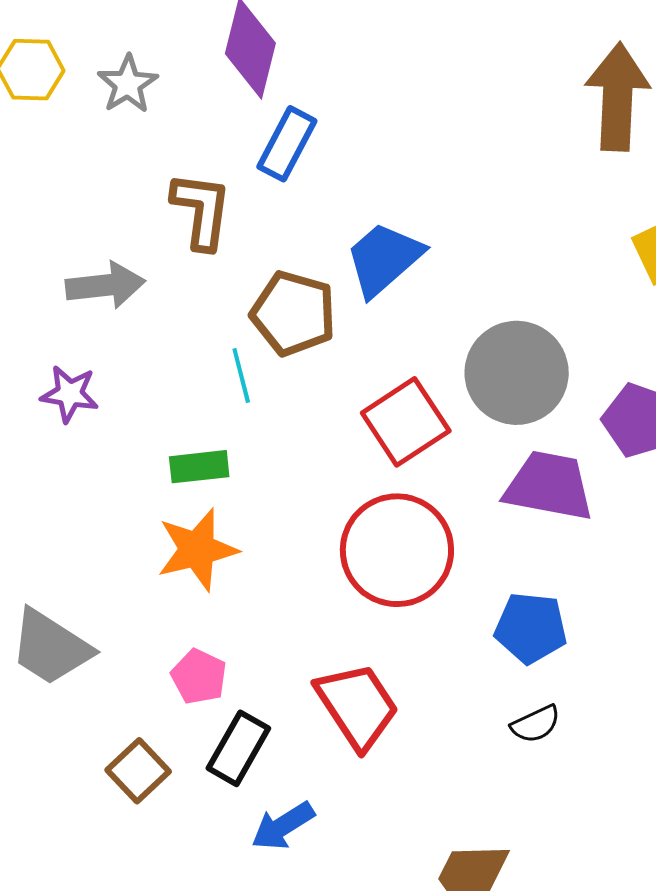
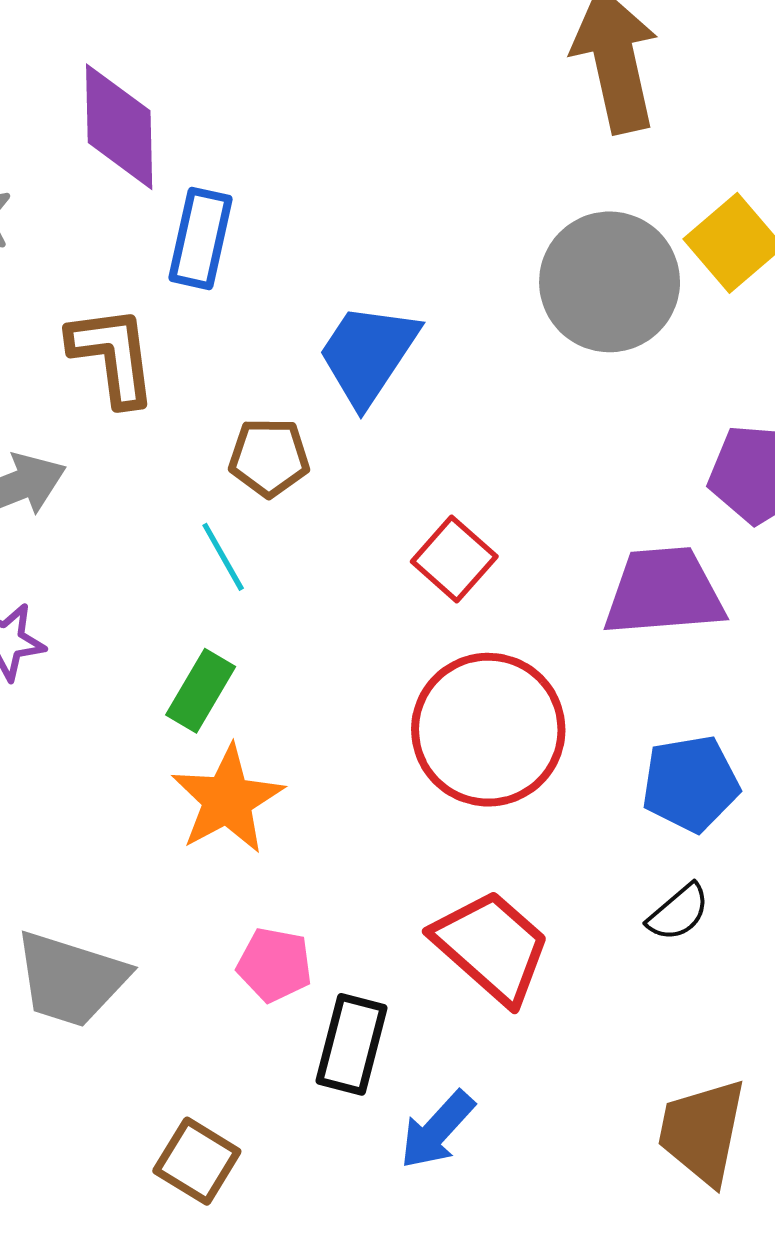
brown pentagon: (293, 313) -> (269, 457), size x0.7
gray circle: (517, 373) -> (610, 282), moved
red square: (406, 422) -> (454, 559), size x0.7
green rectangle: (199, 467) -> (201, 691), turned -38
black semicircle: (536, 724) -> (678, 912), moved
brown square: (138, 771) -> (197, 1161), moved

